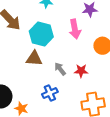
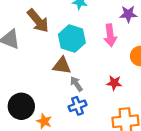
gray arrow: (60, 69) -> (76, 84), moved

